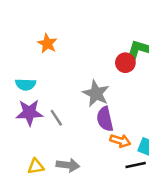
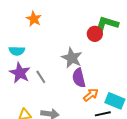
purple star: (29, 113) -> (20, 73), turned 30
orange arrow: (120, 141) -> (91, 95), turned -56

